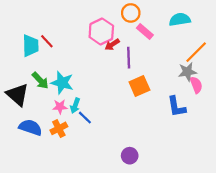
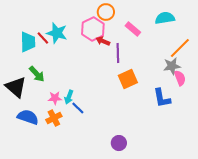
orange circle: (131, 13) -> (106, 12), moved
red arrow: (112, 45) -> (103, 41), turned 56
cyan star: (62, 83) -> (57, 33), moved

